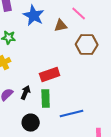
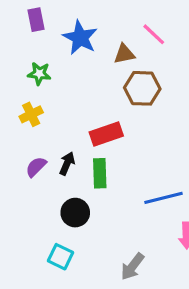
brown hexagon: (87, 45) -> (142, 88), moved
blue line: (72, 114) -> (164, 198), moved

